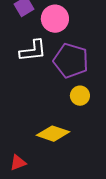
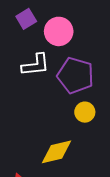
yellow diamond: (53, 134) -> (57, 152), turned -32

